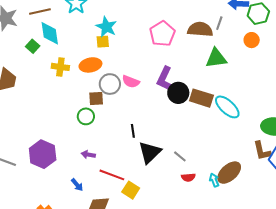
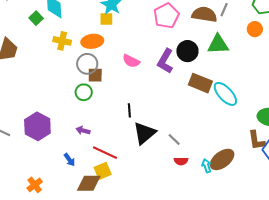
gray circle: (110, 84) -> (87, 64), moved
black circle: (178, 93) -> (187, 51), moved
yellow square: (131, 190) -> (103, 171), moved, turned 30

